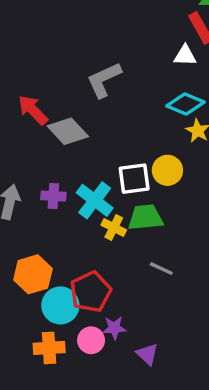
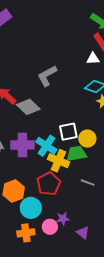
yellow circle: (167, 170) -> (87, 139), moved
purple cross: (53, 196) -> (22, 145), size x1.6
yellow cross: (114, 227) -> (59, 161), size x1.5
red pentagon: (91, 292) -> (49, 184), moved

